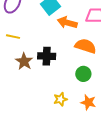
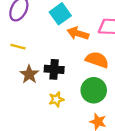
green circle: (83, 74) -> (94, 90), size x1.5
yellow star: (60, 99) -> (56, 99), moved

